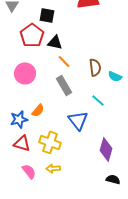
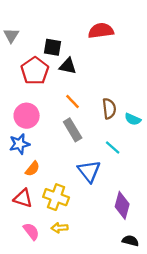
black triangle: (55, 42) -> (68, 66), moved
orange semicircle: (38, 110) -> (32, 169), moved
blue star: (19, 119) -> (19, 144), moved

